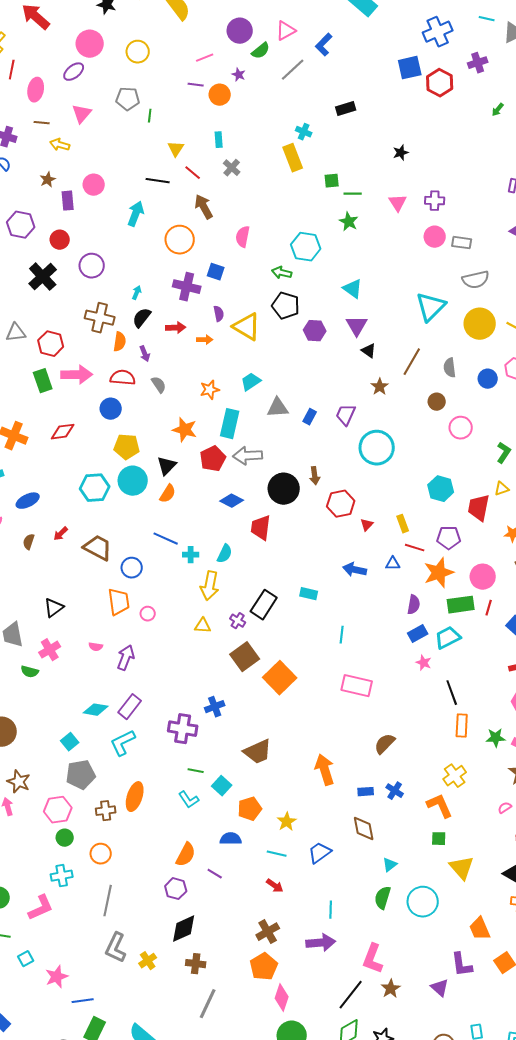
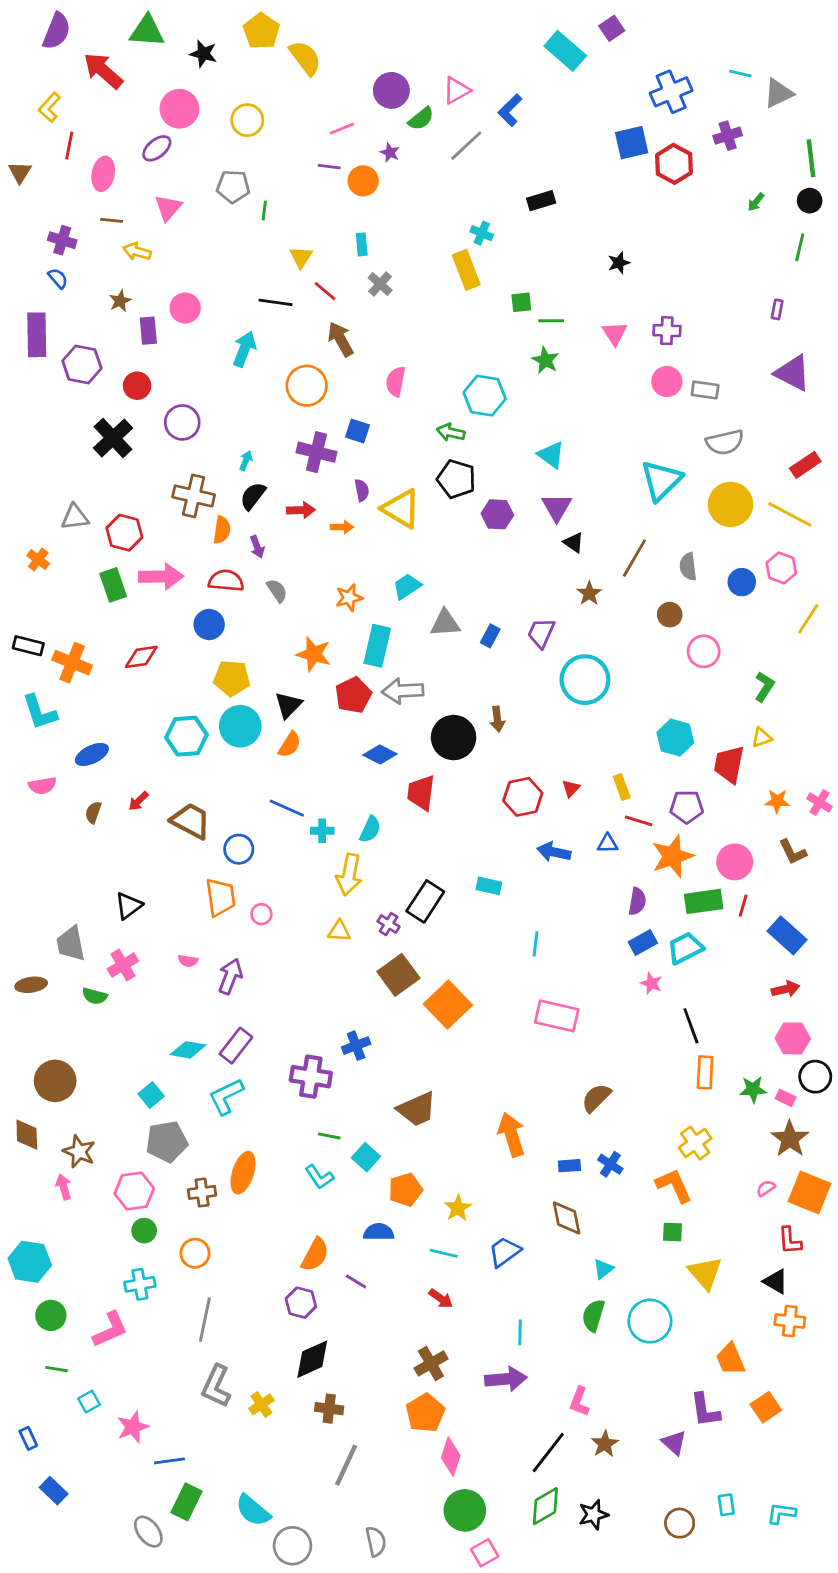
red hexagon: (341, 504) -> (523, 797), moved
pink L-shape: (373, 959) -> (579, 1402), size x0.7

